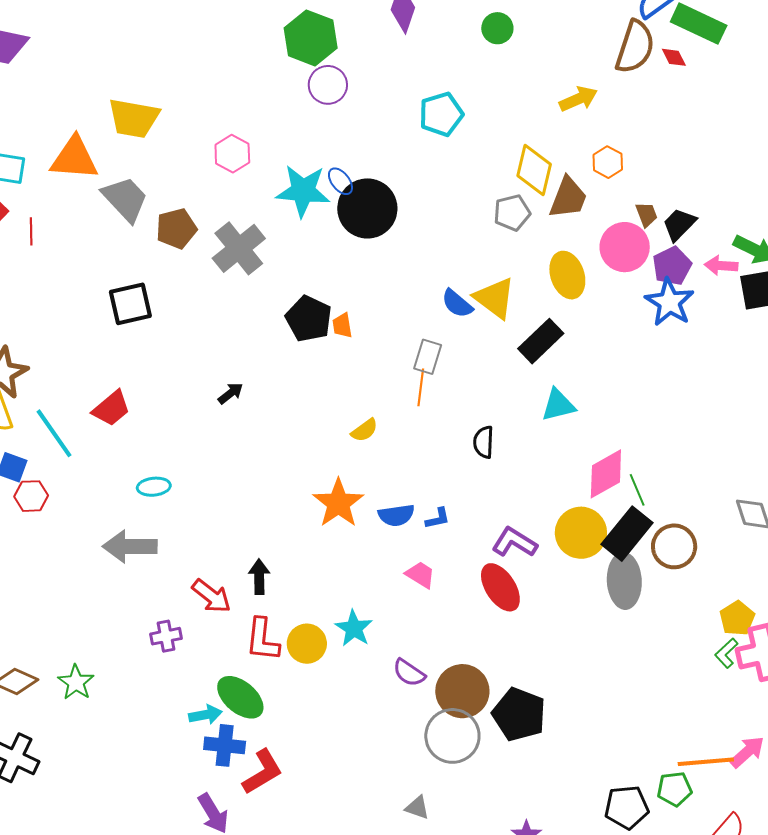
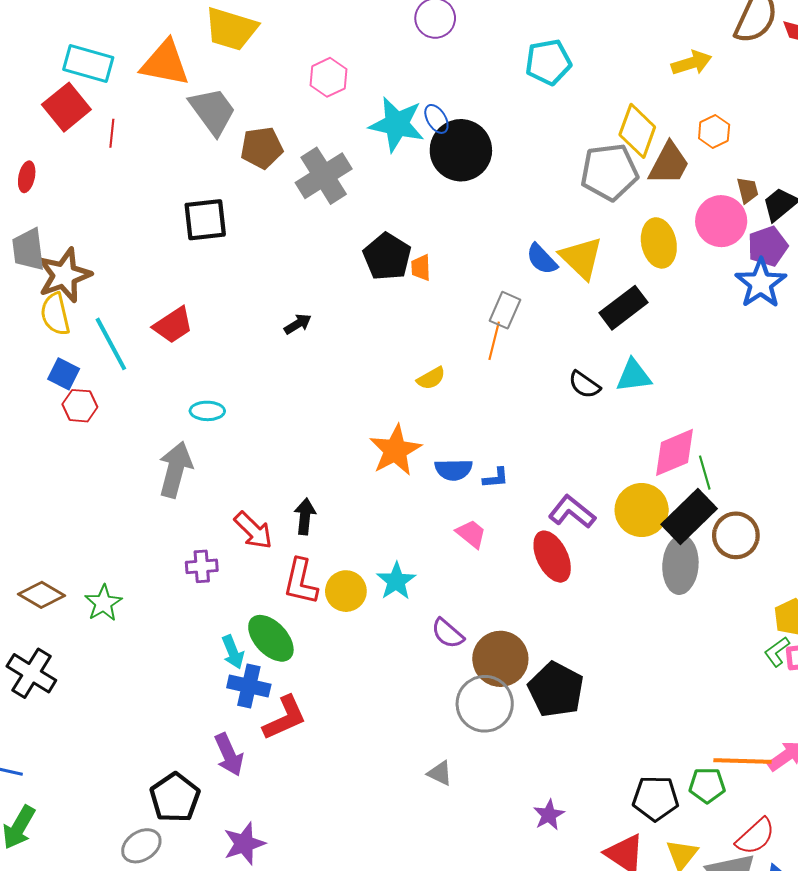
gray pentagon: (512, 213) -> (609, 172), size x1.5
black semicircle: (484, 442) -> (584, 385), moved, turned -64
gray arrow: (130, 546) -> (175, 470), turned 98
cyan arrow: (205, 715) -> (233, 652), turned 72

